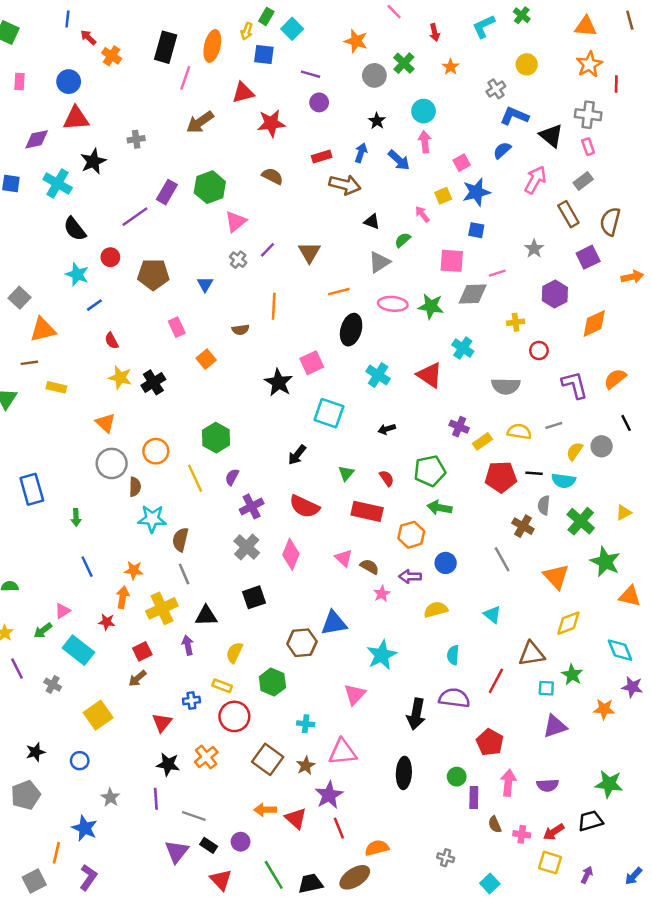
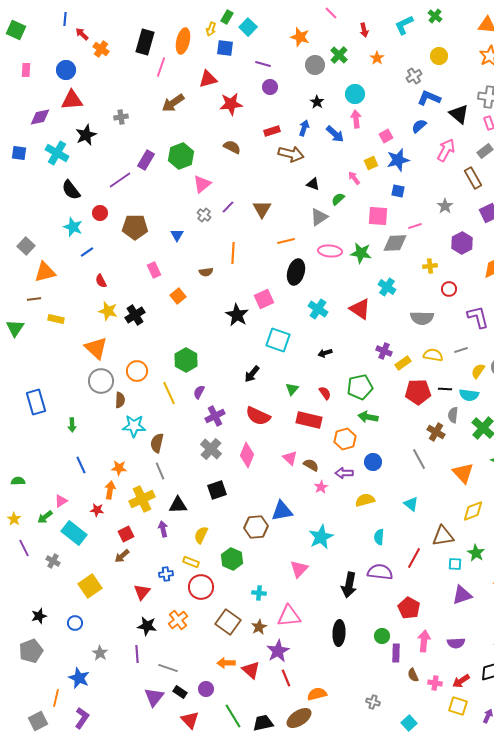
orange triangle: (105, 423) -> (96, 348), size x1.4

